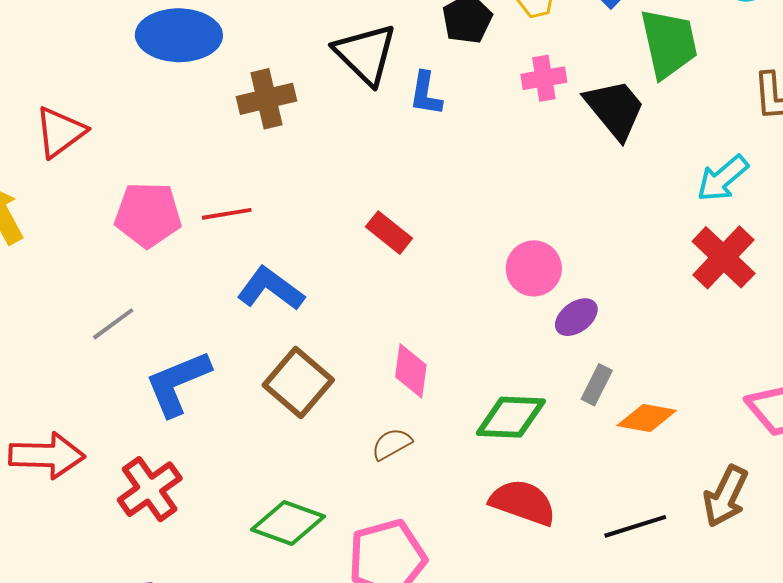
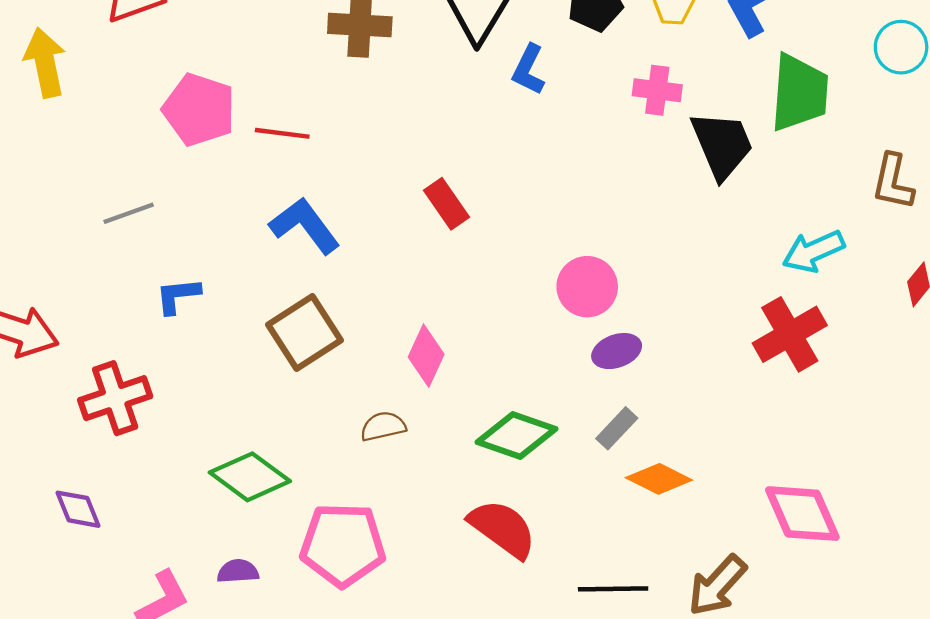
blue L-shape: (178, 383) -> (178, 296), size x0.6

